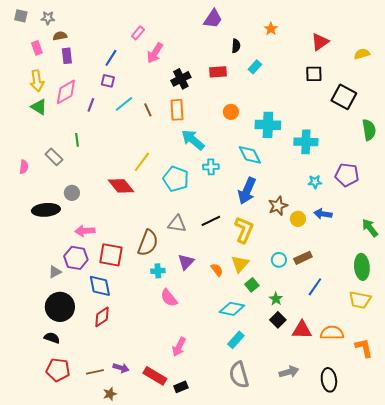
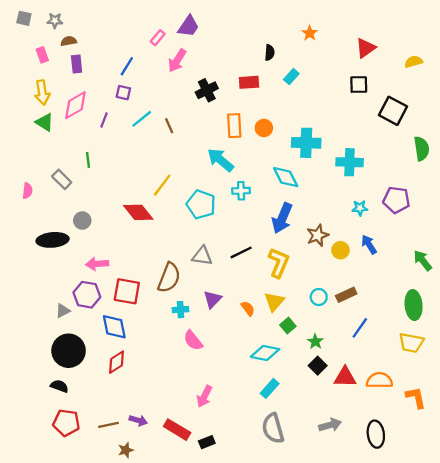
purple trapezoid: (213, 19) -> (188, 26), moved
orange rectangle: (177, 110) -> (234, 126), moved
blue arrow: (323, 214) -> (369, 244), turned 48

